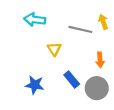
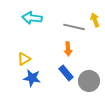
yellow triangle: (54, 49) -> (24, 59), moved, turned 32
orange arrow: (100, 60) -> (68, 49), moved

